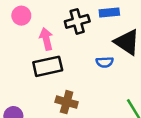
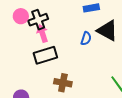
black cross: (77, 21) -> (38, 20), moved
blue semicircle: (105, 62) -> (86, 39), moved, turned -64

